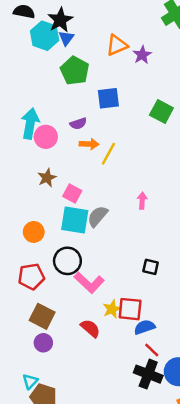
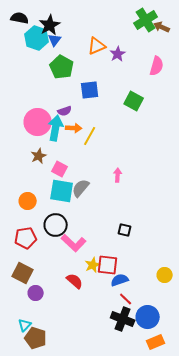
cyan arrow: (30, 124) -> (56, 128), moved
pink circle: (46, 137) -> (38, 122), size x1.4
brown square: (42, 316) -> (23, 273), moved

